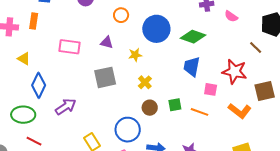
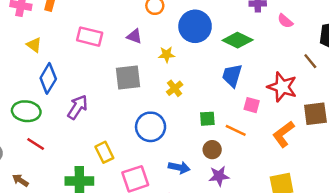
purple arrow: (66, 107) -> (78, 107), turned -30
brown circle: (150, 108) -> (212, 150), moved
orange L-shape: (240, 111) -> (283, 134), turned 100
blue circle: (128, 130) -> (151, 127), moved

